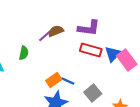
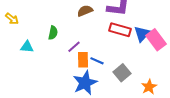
purple line: (45, 36) -> (74, 47), moved
orange rectangle: (54, 80) -> (83, 60), turned -56

